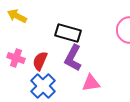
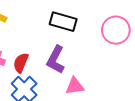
black rectangle: (68, 33) -> (63, 22), moved

